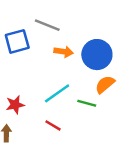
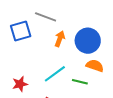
orange arrow: (64, 52) -> (60, 39), turned -77
orange semicircle: (105, 84) -> (95, 66), turned 60

